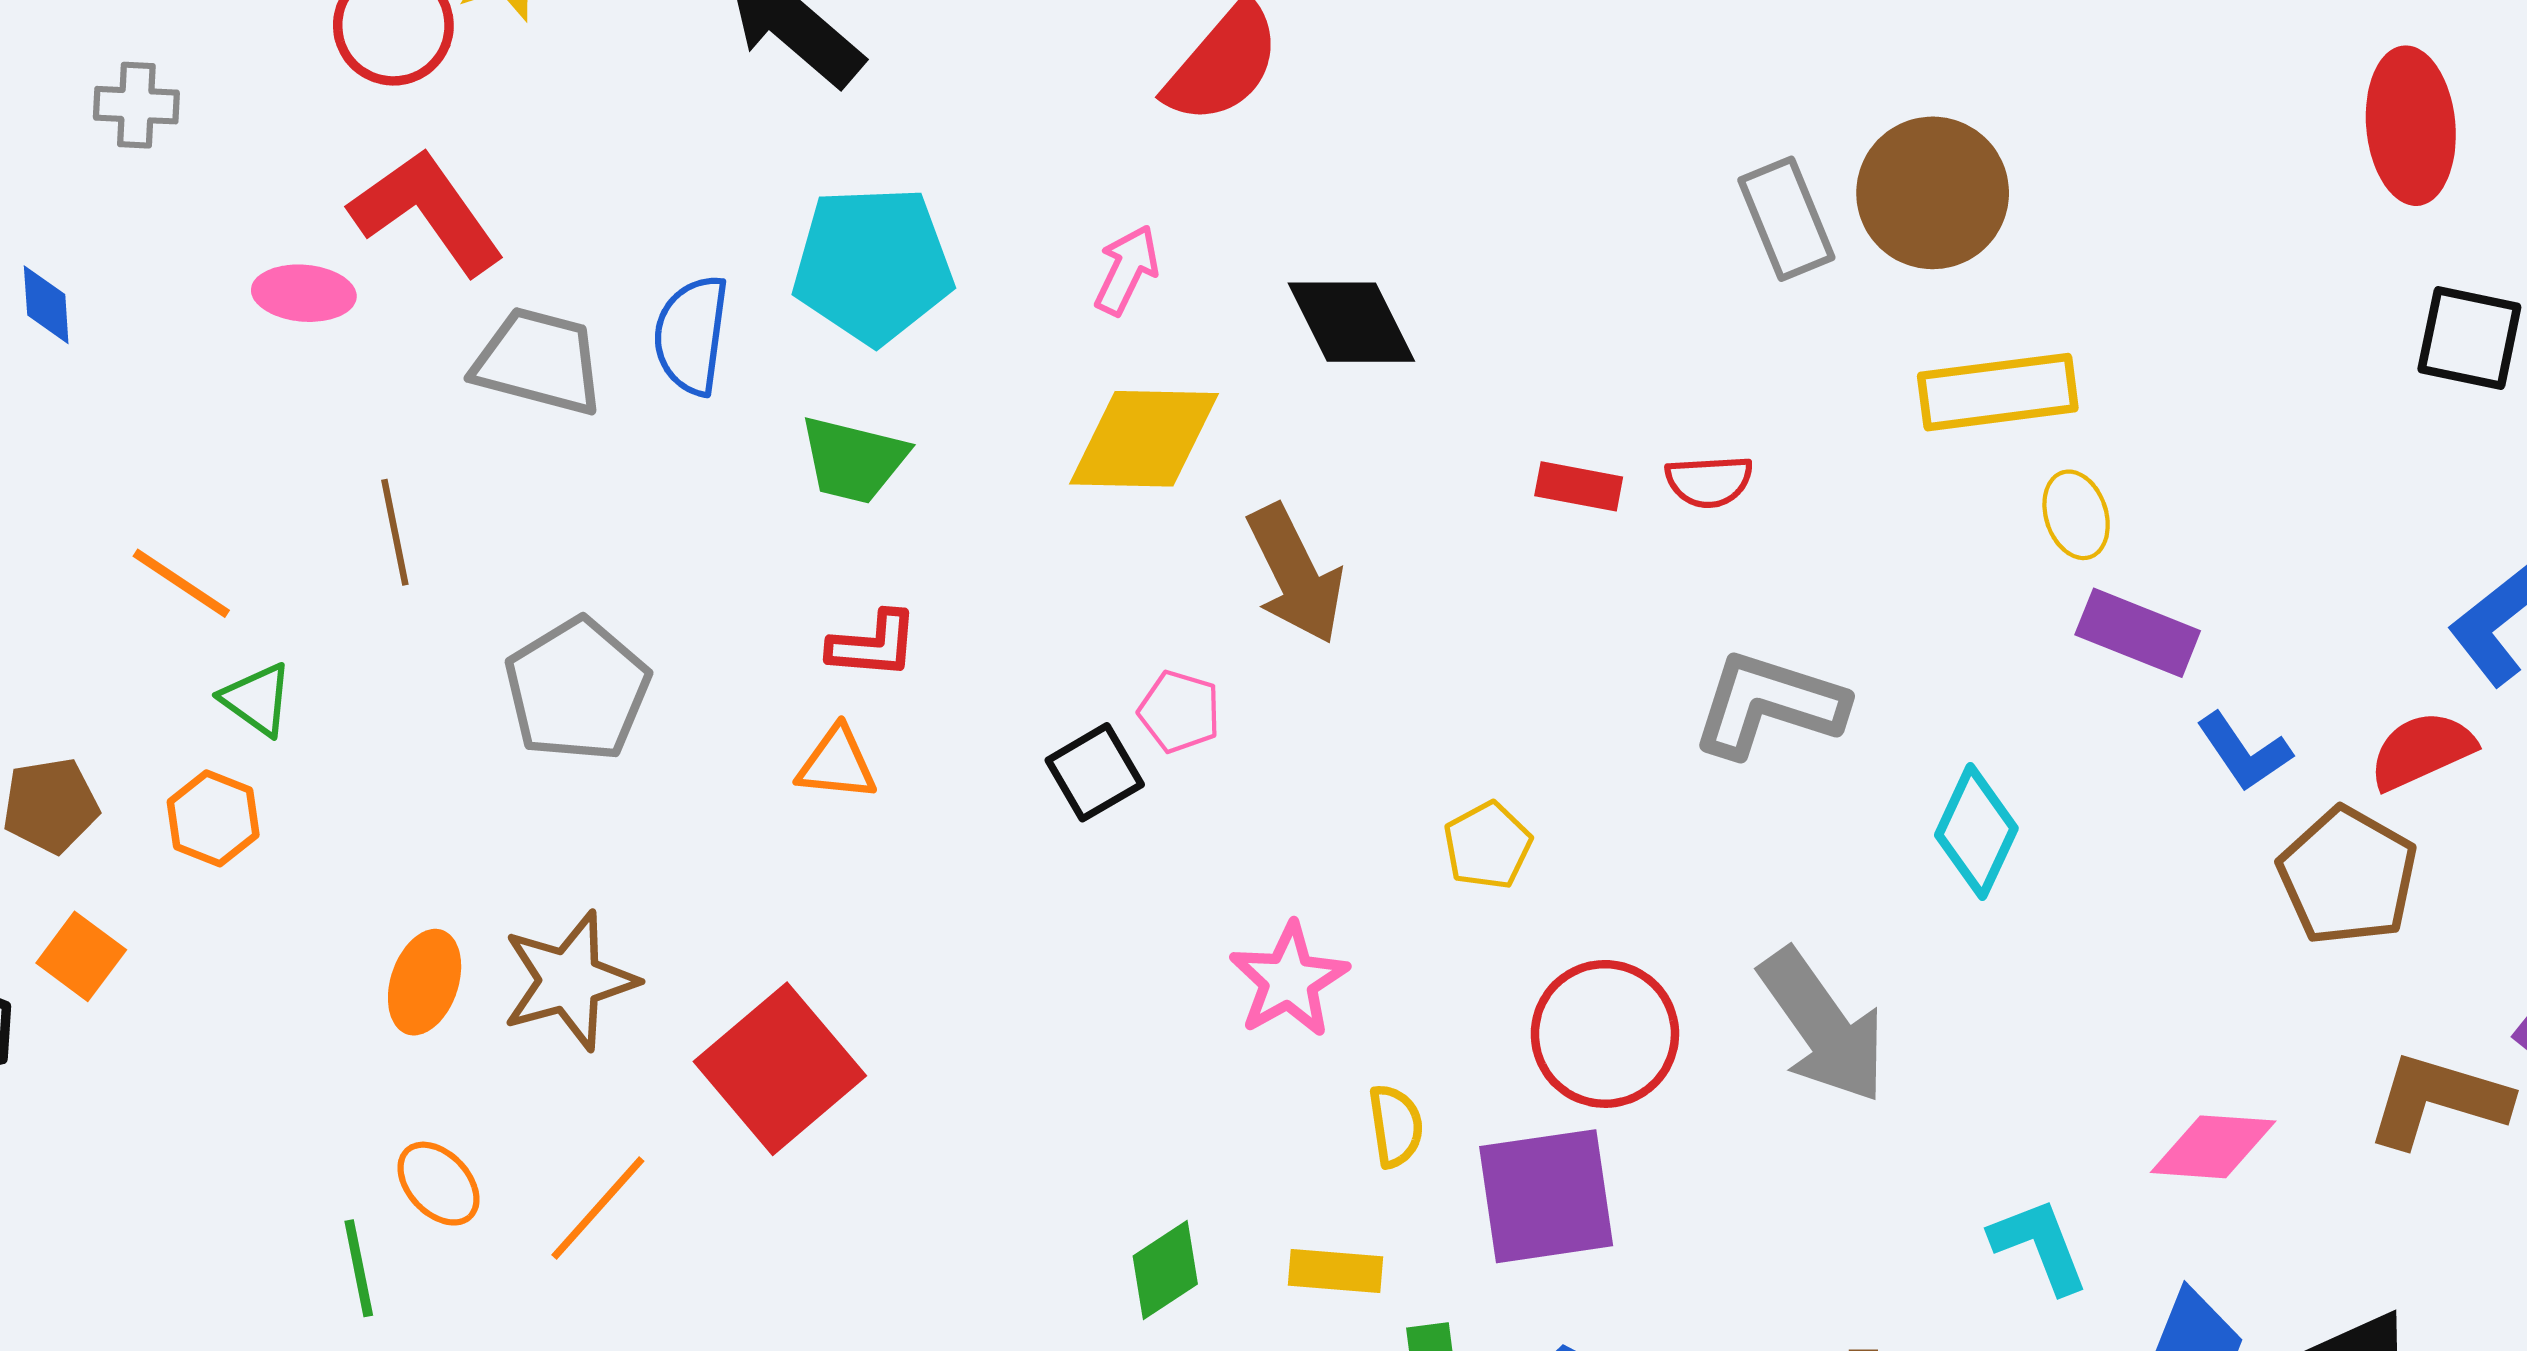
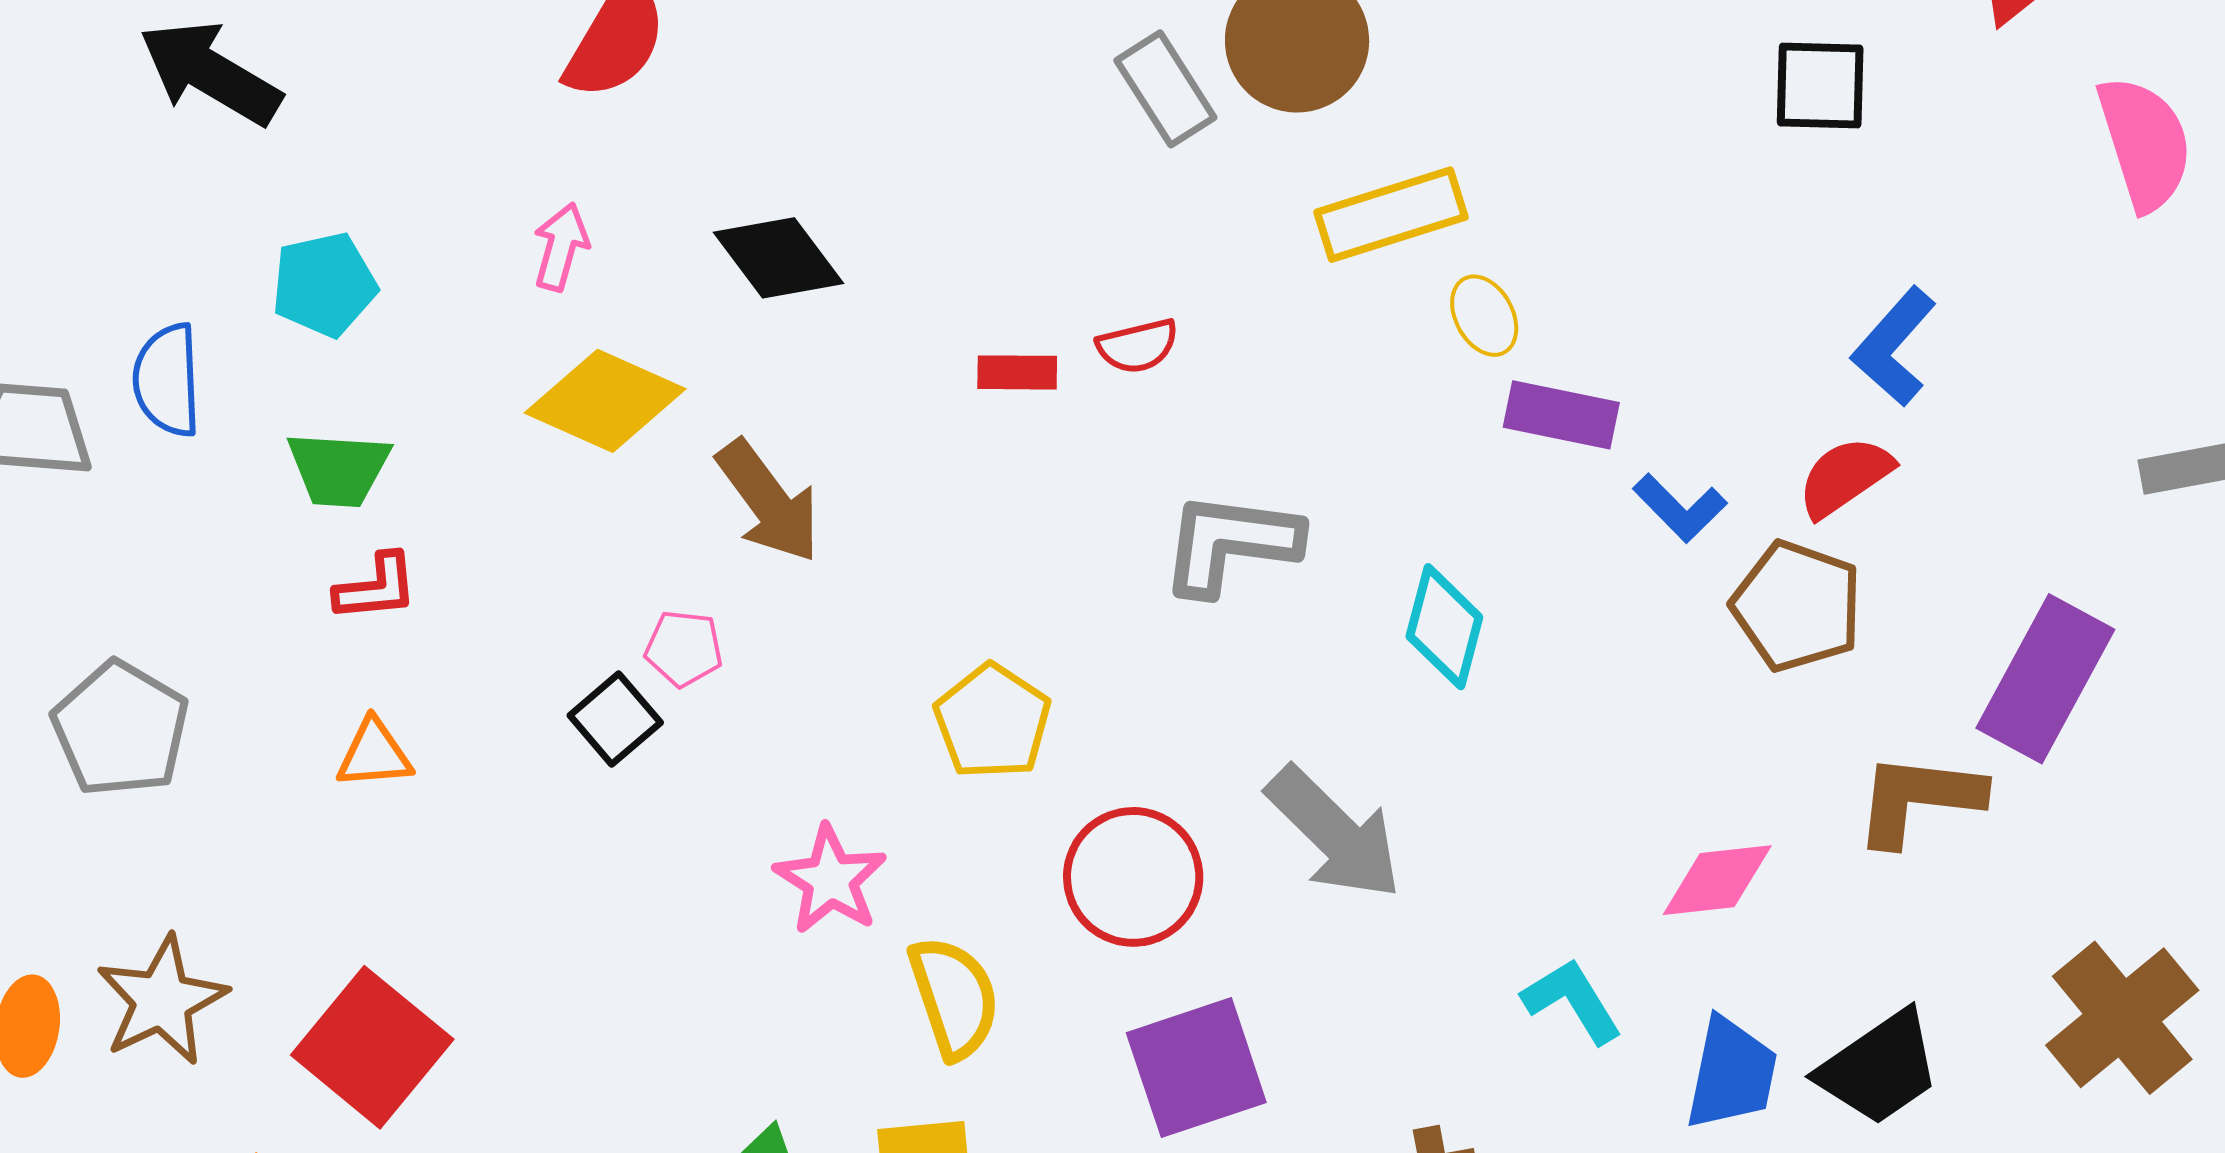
cyan pentagon: (873, 265) -> (324, 285), size x0.7
yellow diamond: (1144, 439) -> (605, 401), turned 33
red L-shape: (873, 645) -> (376, 587), moved
yellow pentagon: (1488, 846) -> (993, 721), size x1.4
yellow semicircle: (1396, 1126) -> (954, 997), size x1.6
purple square: (1546, 1196) -> (1196, 1068), moved

